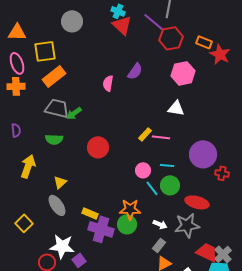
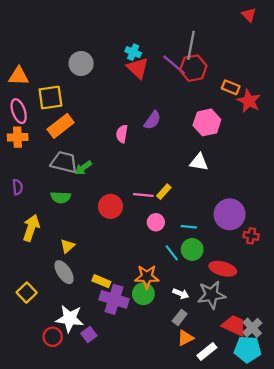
red hexagon: (171, 38) -> (193, 68), moved
pink line: (161, 137) -> (143, 195), moved
pink circle: (143, 170) -> (156, 222), moved

